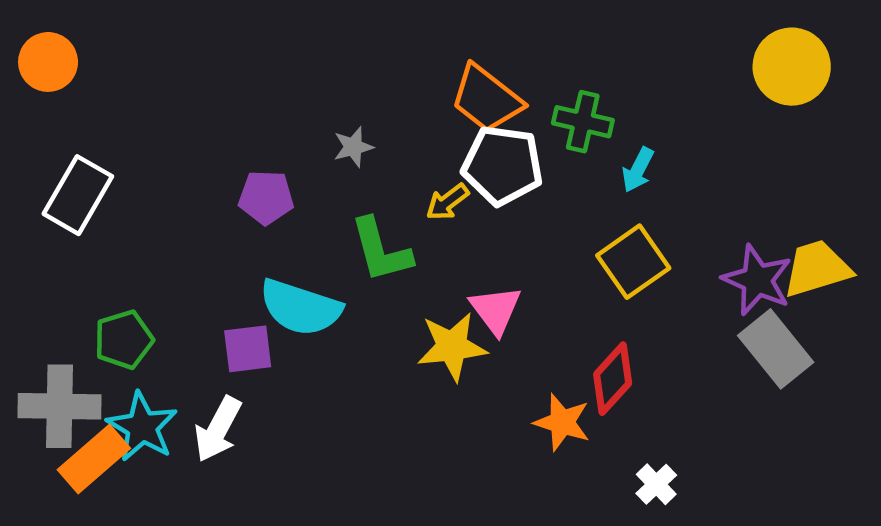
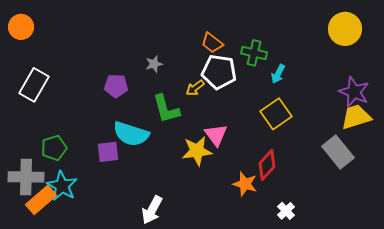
orange trapezoid: (486, 99) -> (212, 43), size x0.7
purple star: (757, 280) -> (354, 92), moved
white arrow: (218, 429) -> (152, 210), moved

